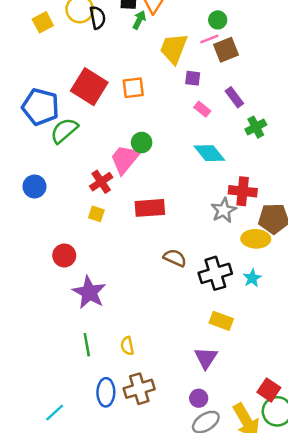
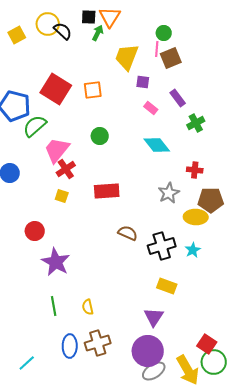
black semicircle: (98, 18) -> (63, 31), turned -36
pink line: (209, 39) -> (157, 49), turned -63
pink trapezoid: (125, 159) -> (57, 150), moved
red cross: (243, 191) -> (195, 170), moved, size x0.7
purple circle: (199, 398) -> (148, 351), size x2.0

